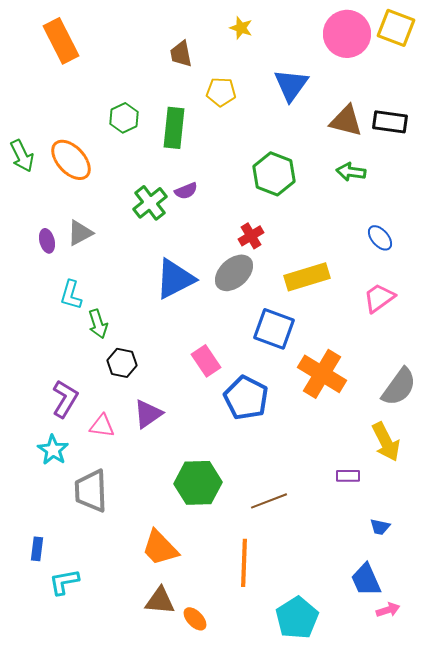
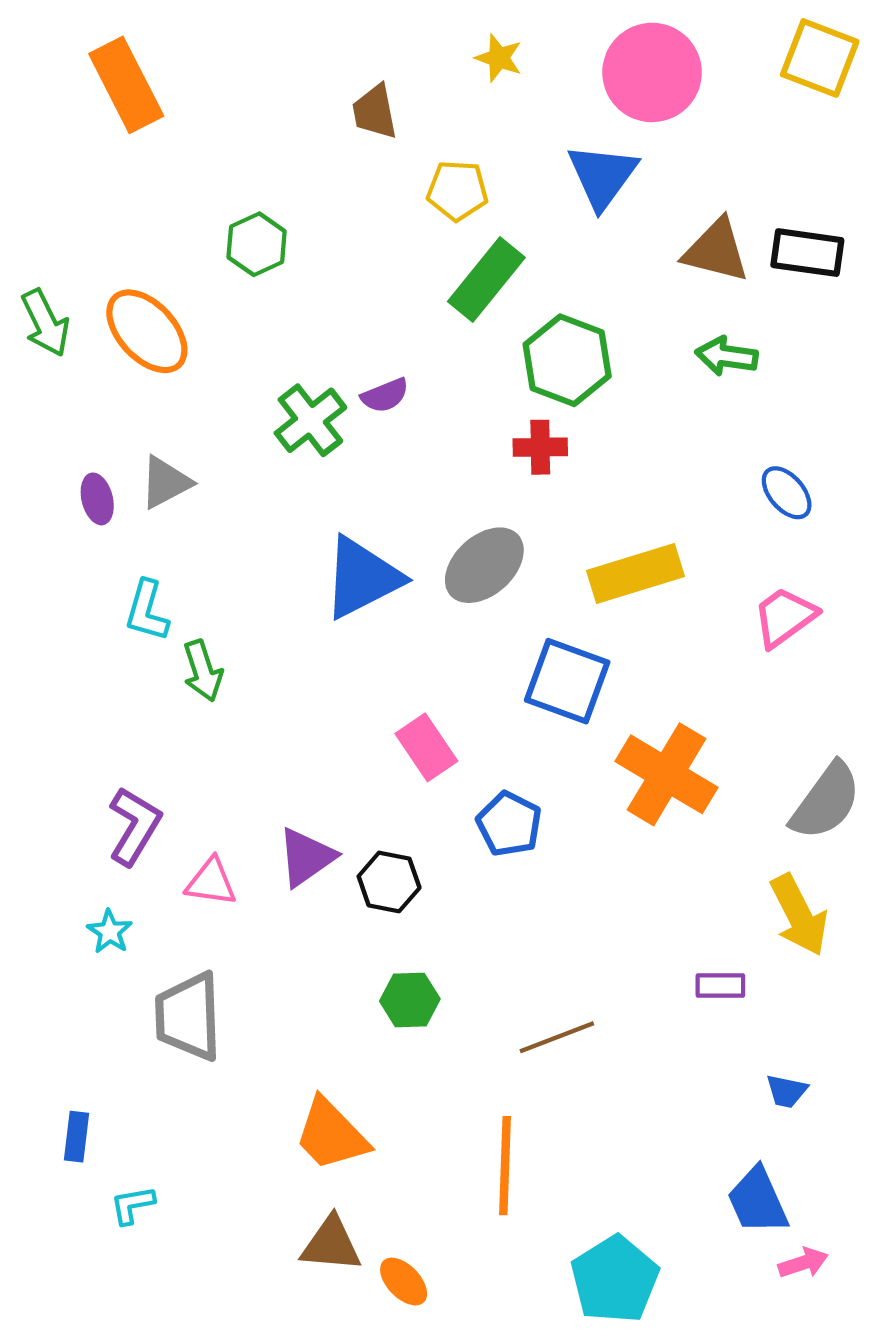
pink circle: (347, 34) -> (652, 72), moved
green rectangle: (174, 128) -> (486, 280), moved, turned 33
red cross: (251, 236) -> (540, 447), moved, turned 30
black hexagon: (122, 363) -> (389, 882), moved
blue pentagon: (246, 398) -> (509, 824), size x0.7
cyan star: (53, 450) -> (110, 932), size x0.7
green hexagon: (198, 483) -> (410, 1000), size x0.6
cyan L-shape: (64, 582) -> (132, 1205), size x0.7

